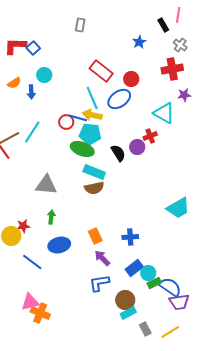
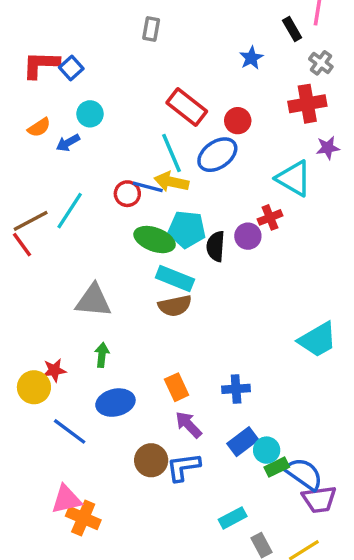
blue arrow: (31, 92) -> (68, 143), turned 64
cyan pentagon: (90, 134) -> (187, 229), moved
black semicircle: (118, 153) -> (216, 246), turned -144
brown circle: (125, 300) -> (151, 460), moved

